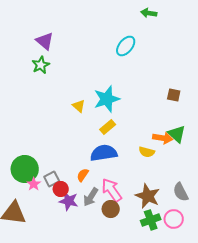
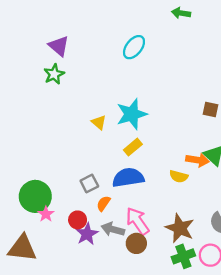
cyan ellipse: (126, 46) -> (134, 47), moved
gray square: (52, 179) -> (89, 183), moved
gray arrow: (91, 197) -> (113, 229), turned 72
purple star: (69, 201) -> (87, 234), turned 30

